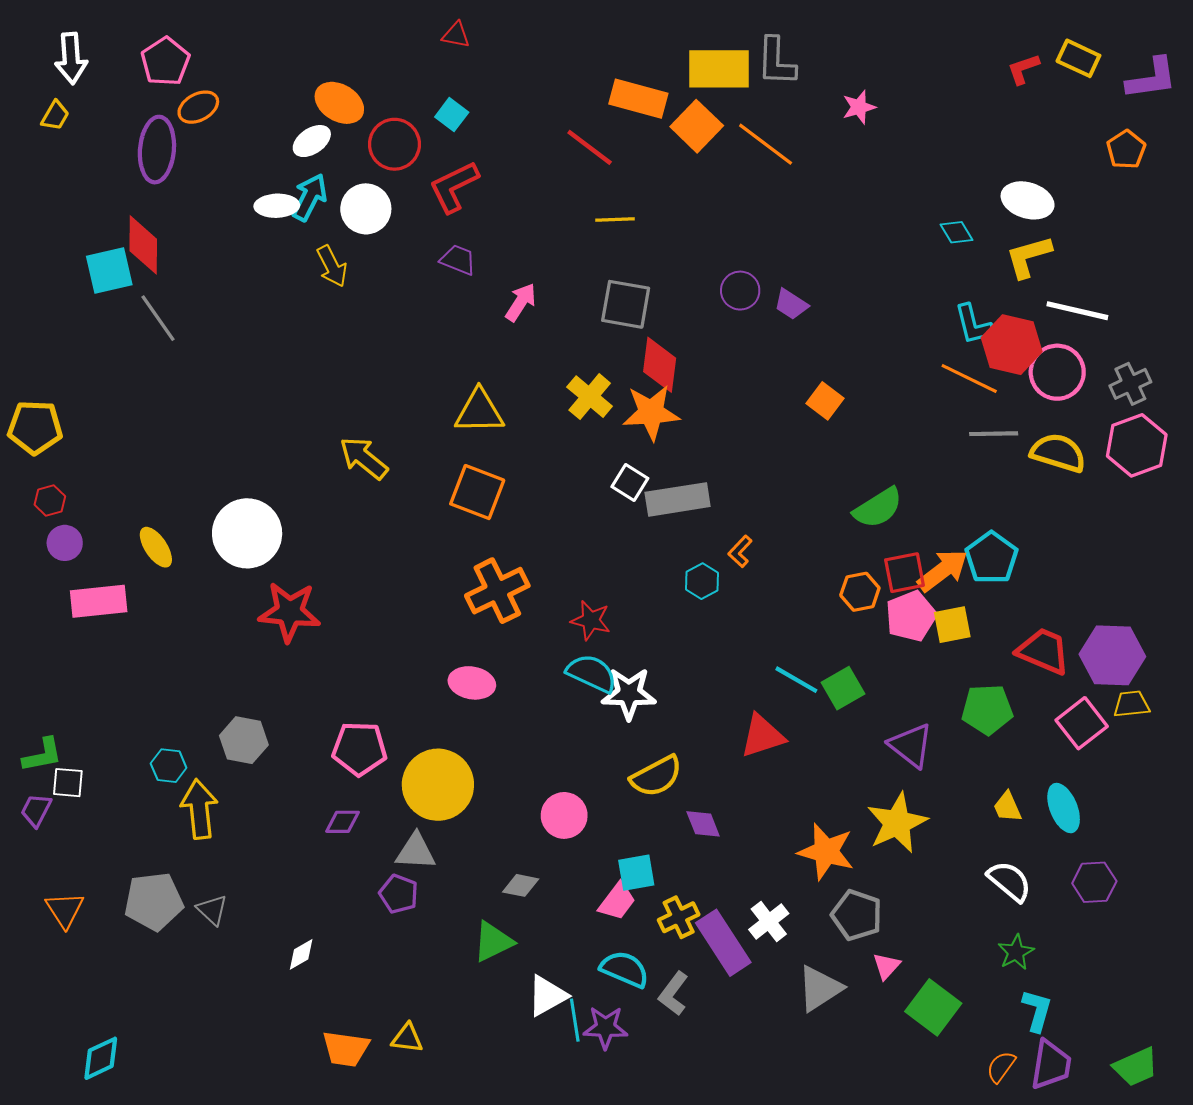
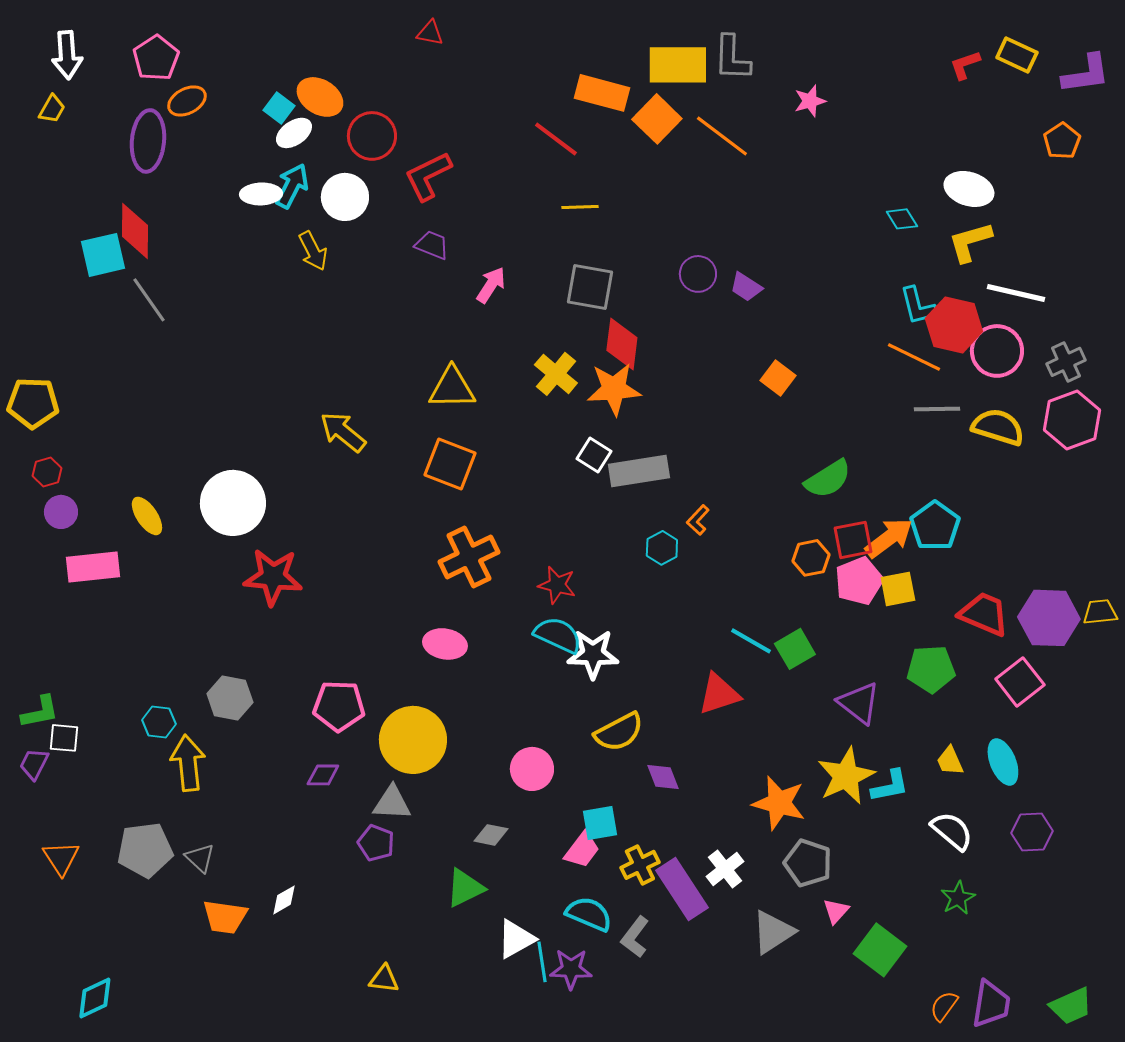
cyan square: (452, 115) -> (279, 108), moved
yellow trapezoid: (1131, 704) -> (1100, 612), moved
cyan L-shape: (1037, 1011) -> (890, 786), moved, turned 63
orange trapezoid: (346, 1049) -> (225, 917), moved

